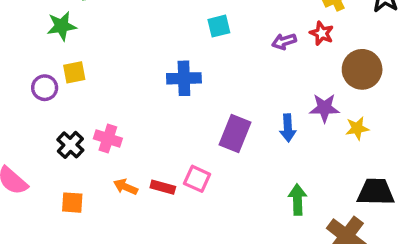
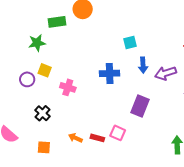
purple arrow: (284, 41) -> (166, 73), moved, size x1.5
yellow square: (74, 72) -> (45, 70), turned 32
blue arrow: (288, 128) -> (143, 65), moved
pink cross: (108, 138) -> (68, 87), moved

